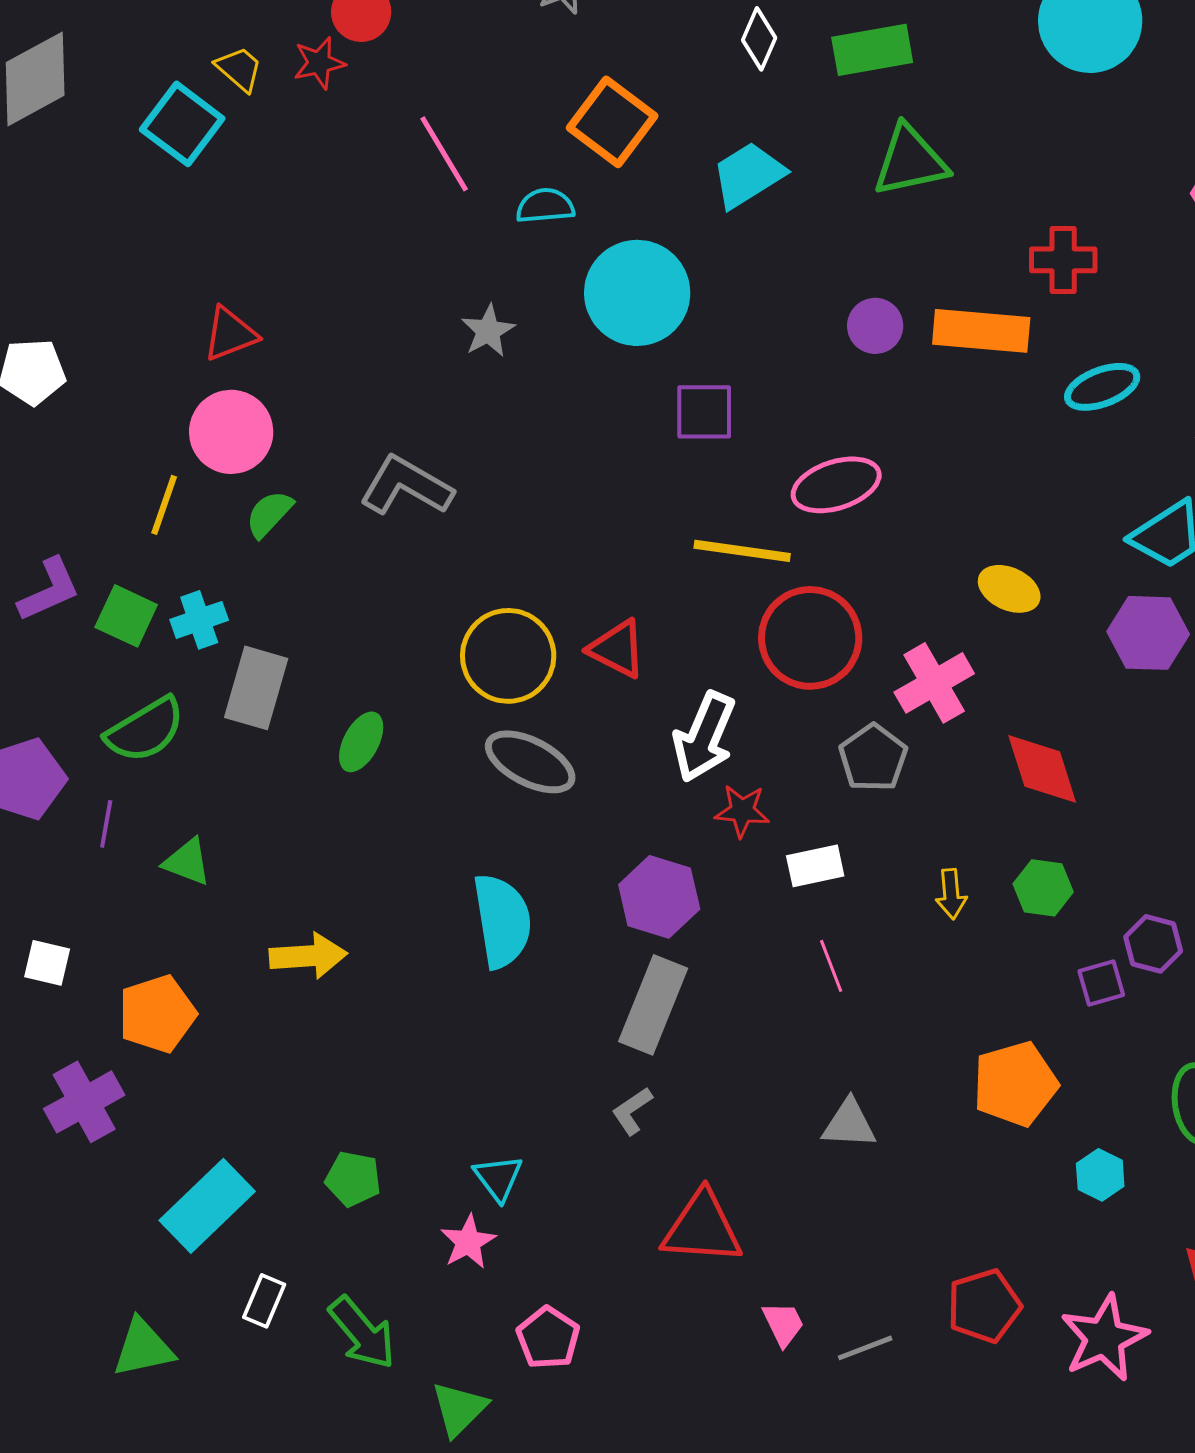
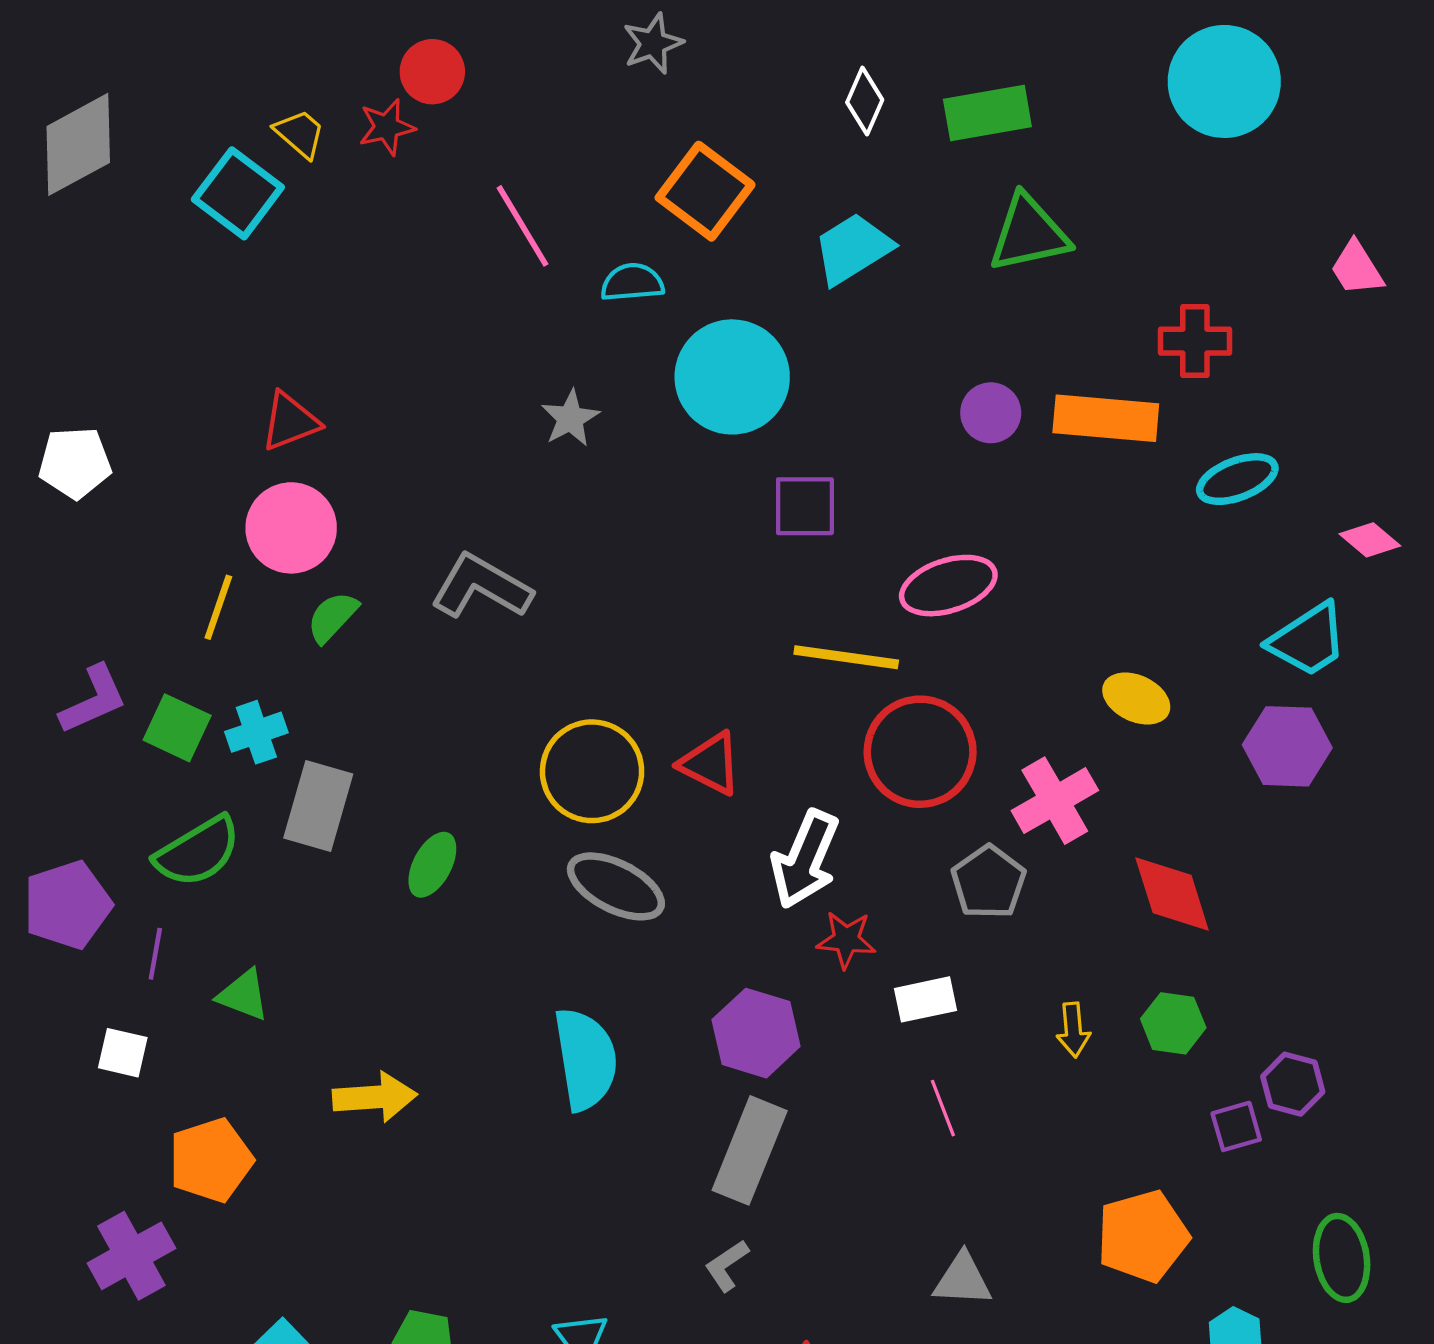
white square: (47, 963) -> (123, 1053), moved

